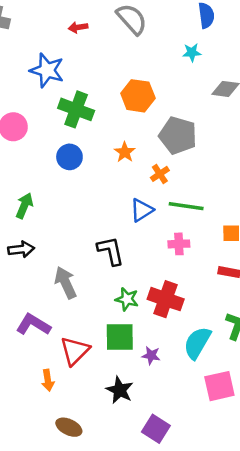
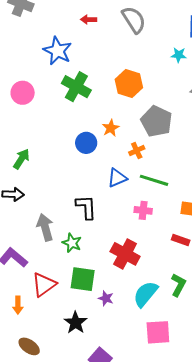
blue circle: (69, 157) -> (86, 143), moved
green star: (127, 299) -> (72, 243), moved

